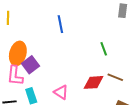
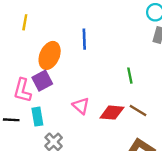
orange ellipse: (18, 53) -> (50, 55), moved
pink triangle: (61, 92) -> (81, 106), moved

